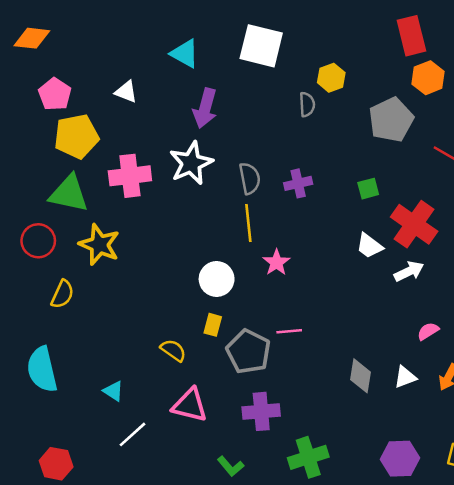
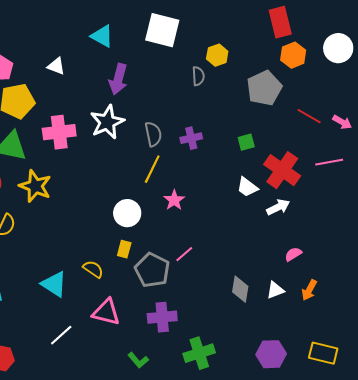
yellow line: (248, 223) -> (152, 169), turned 32
pink line: (289, 331) -> (184, 254), turned -36
cyan triangle: (113, 391) -> (54, 284), moved, size x1.6

